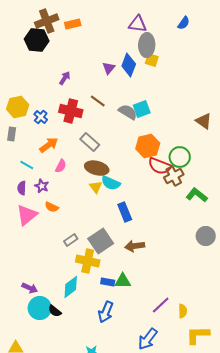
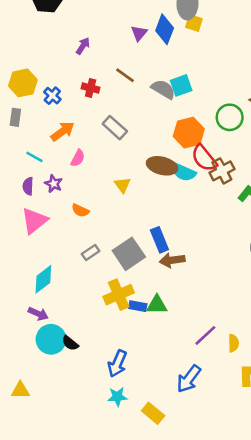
red cross: (71, 111) -> (91, 88), size x0.6
green circle: (180, 157) -> (230, 117), moved
red semicircle: (160, 166) -> (204, 158), turned 30
brown ellipse: (97, 168) -> (162, 166), moved
cyan semicircle: (111, 183) -> (184, 172), moved
orange semicircle: (52, 207) -> (80, 210), moved
blue rectangle: (125, 212) -> (159, 240), moved
yellow cross: (88, 261) -> (119, 295), moved, turned -35
cyan diamond: (71, 287) -> (43, 279), moved
blue arrow: (106, 312) -> (117, 364), moved

